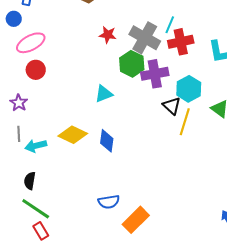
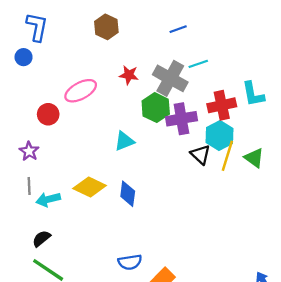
cyan line: (170, 25) -> (198, 64), turned 48
red cross: (181, 42) -> (222, 105), moved
pink ellipse: (31, 43) -> (81, 91), moved
yellow line: (185, 122) -> (227, 156), moved
black semicircle: (30, 181) -> (41, 239), turned 42

